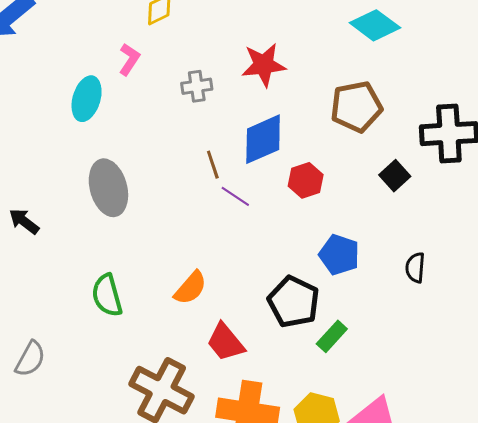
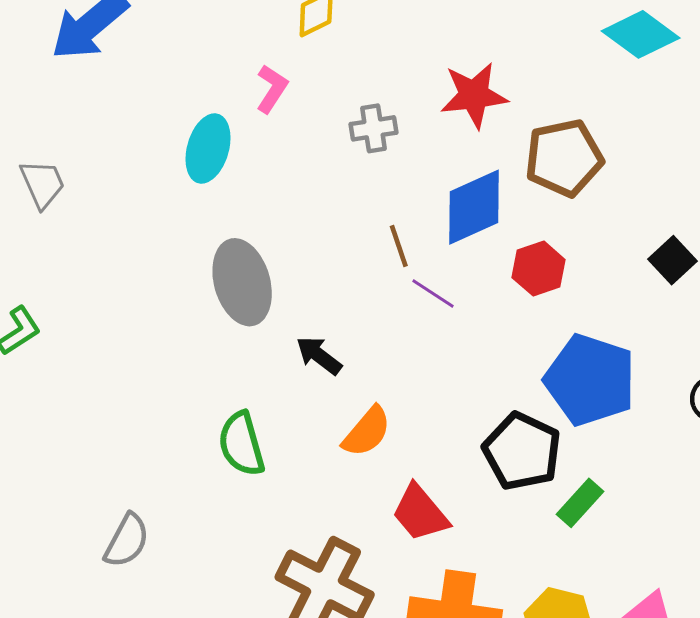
brown pentagon: (356, 107) -> (564, 158), moved
black arrow: (24, 221) -> (319, 355), moved
blue pentagon: (339, 255) -> (590, 380), size x1.5

